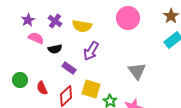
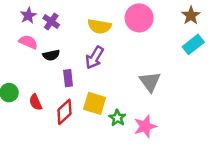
purple star: (28, 20) -> (28, 16), moved
yellow semicircle: (82, 26) -> (99, 26), moved
purple rectangle: (69, 68) -> (68, 78), turned 48

